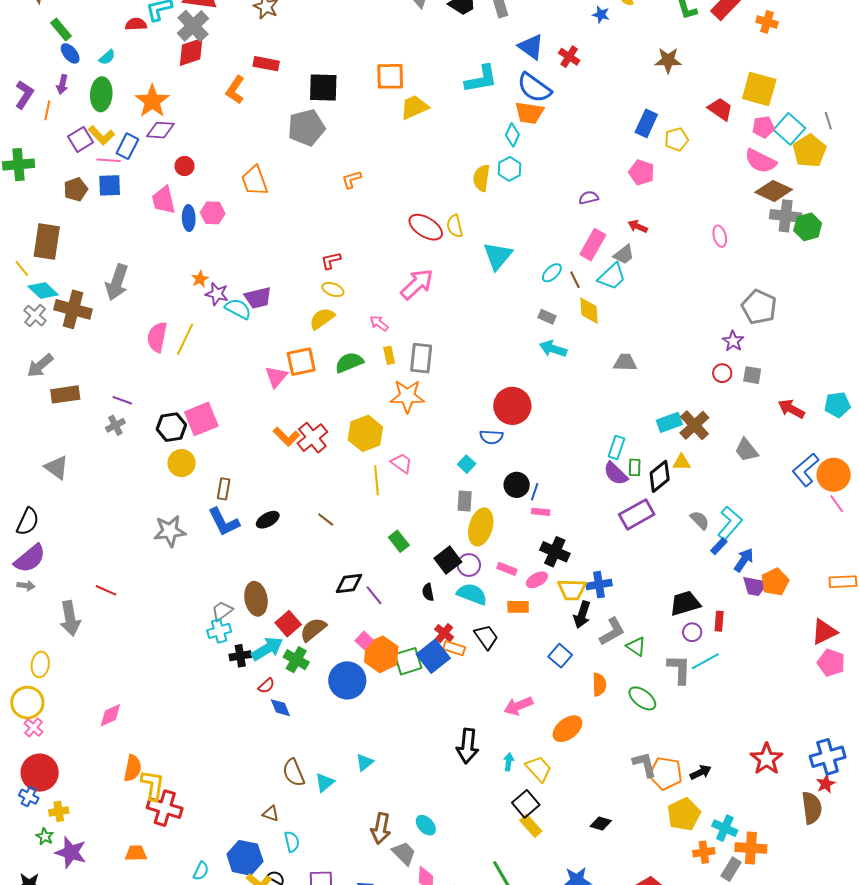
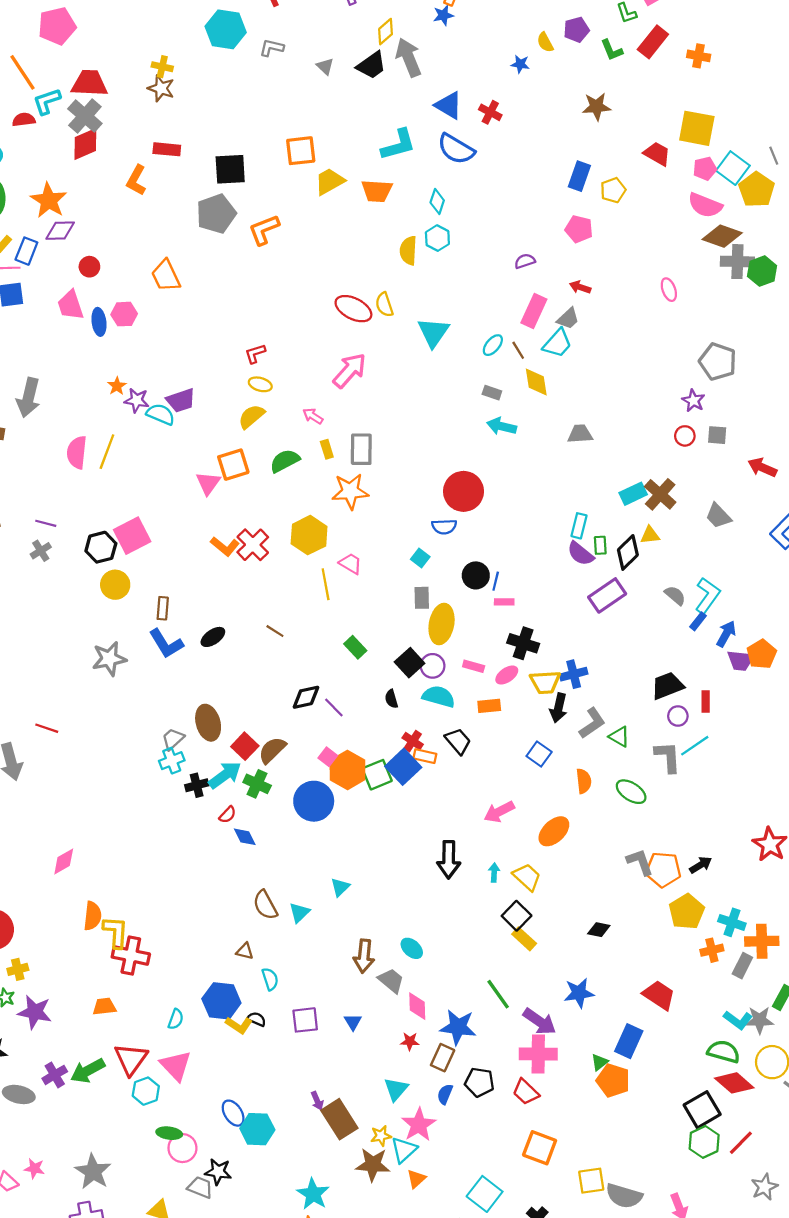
orange trapezoid: (529, 113) -> (377, 191), moved
orange L-shape: (352, 179) -> (264, 230), moved, size x1.5

